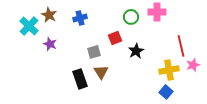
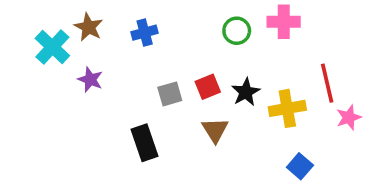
red square: (115, 38) -> (208, 87), moved
yellow cross: (169, 70) -> (287, 108), moved
brown triangle: (101, 72) -> (215, 130), moved

